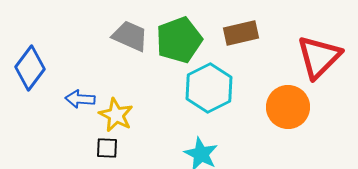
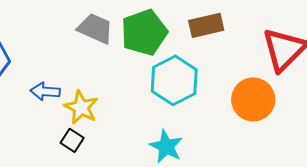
black square: (107, 148) -> (72, 140), turned 30

